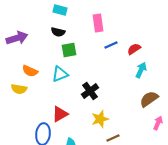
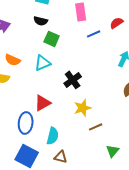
red semicircle: (134, 49) -> (117, 23), moved
green square: (69, 50) -> (52, 39), turned 35

